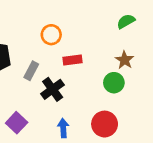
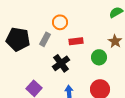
gray rectangle: (31, 71) -> (45, 39), moved
green circle: (114, 83) -> (99, 57), moved

